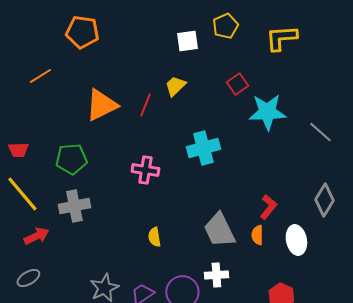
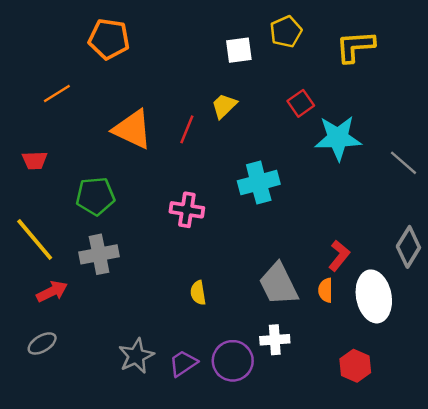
orange triangle: (101, 105) -> (132, 129), turned 51
red trapezoid: (18, 150) -> (35, 160), moved
white ellipse: (296, 240) -> (374, 296), size x1.4

